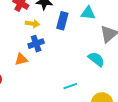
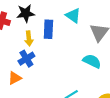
cyan triangle: (88, 13) -> (73, 16), turned 42
yellow arrow: (32, 24) -> (29, 38), moved, turned 88

